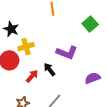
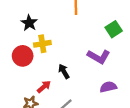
purple L-shape: (67, 53) -> (99, 57), moved
red arrow: (32, 76) -> (44, 87), moved

